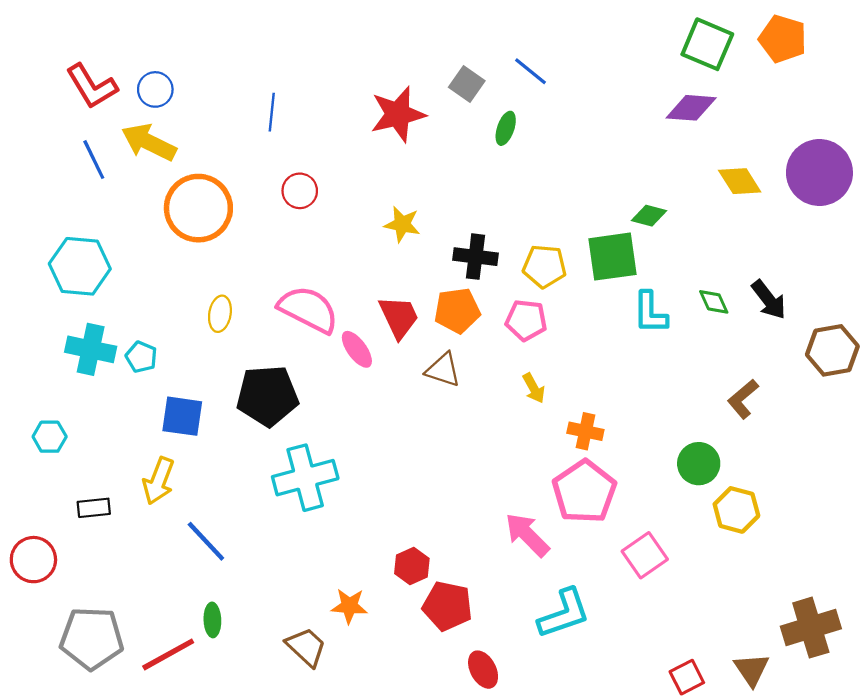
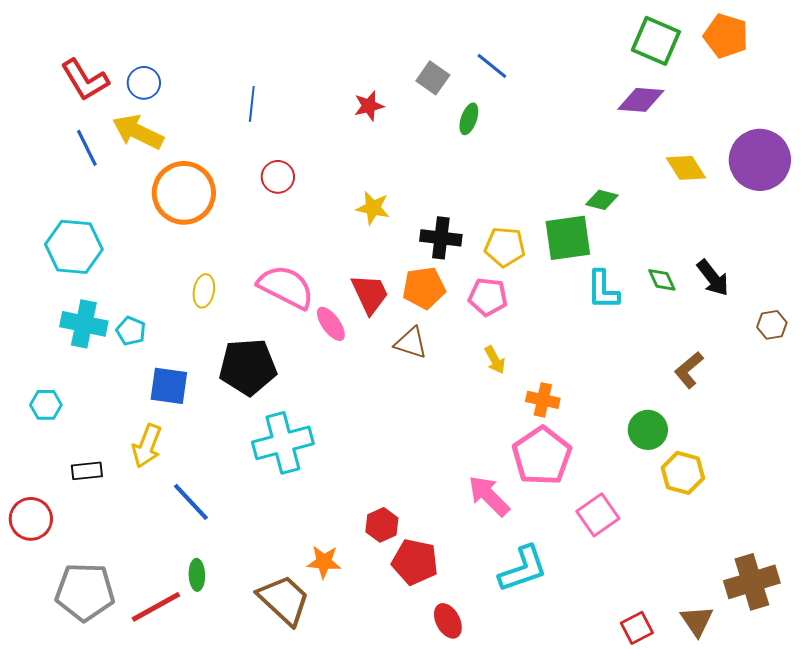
red star: (398, 114) -> (369, 106), size x0.6
brown hexagon: (832, 350) -> (772, 325), size x0.6
brown trapezoid: (306, 647) -> (284, 600), size x1.4

